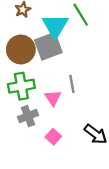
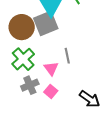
green cross: (21, 86) -> (23, 59), turned -30
pink square: (53, 137) -> (51, 91), moved

